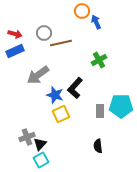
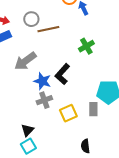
gray rectangle: (100, 111) -> (93, 109), moved
yellow square: (61, 114) -> (68, 113), moved
gray cross: (27, 137) -> (44, 100), moved
black semicircle: (98, 146) -> (85, 146), moved

